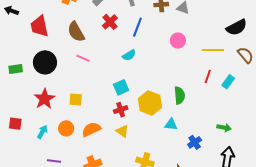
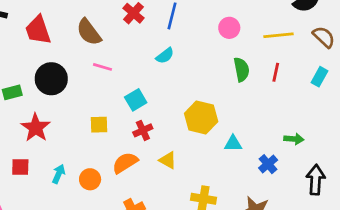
cyan rectangle: (228, 82) -> (320, 77), moved
cyan square: (121, 87) -> (136, 100), moved
green semicircle: (180, 95) -> (241, 70), moved
red star: (44, 99) -> (36, 128), moved
red cross: (121, 110) -> (143, 130), moved
orange circle: (66, 128) -> (90, 179), moved
green arrow: (224, 128) -> (294, 139), moved

